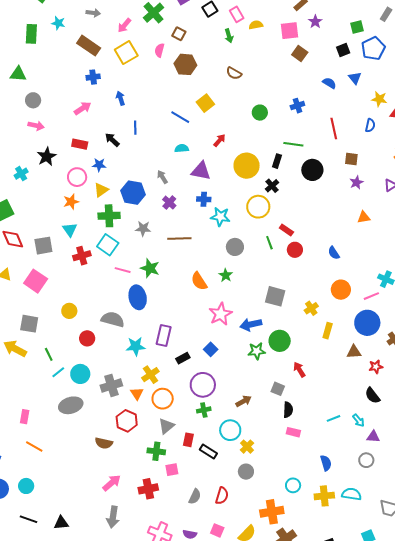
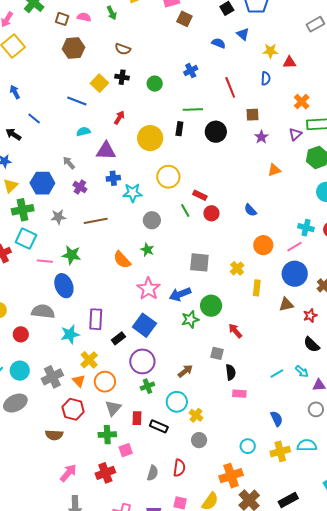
pink semicircle: (159, 50) -> (84, 17), moved, turned 96
blue line: (135, 128) -> (34, 119), turned -40
black cross: (272, 186) -> (122, 77), moved, turned -32
blue square: (211, 349) -> (144, 325), size x1.6

